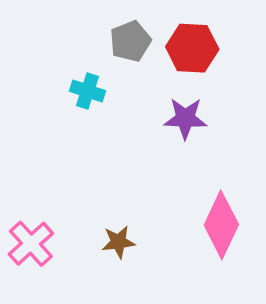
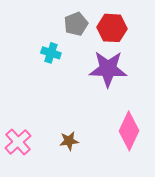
purple star: (185, 118) -> (108, 69), size x1.5

